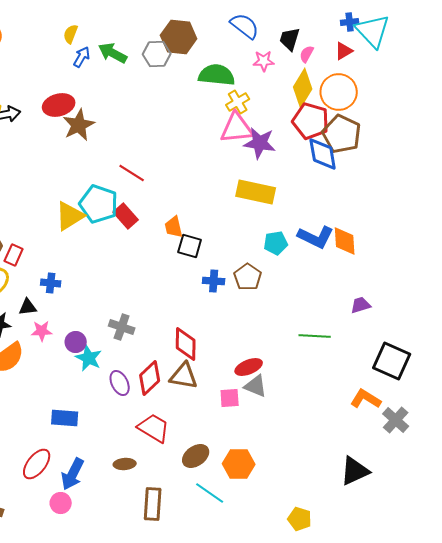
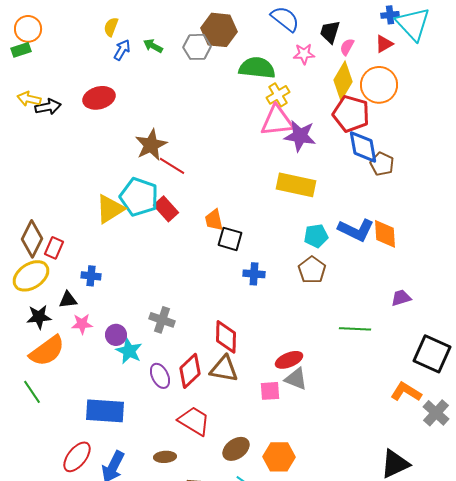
green arrow: (113, 53) -> (153, 46), size x0.7
brown star: (79, 125) -> (151, 145), moved
brown pentagon: (342, 134) -> (382, 164), moved, size x0.6
brown pentagon: (248, 277) -> (312, 270), moved
blue rectangle: (65, 418) -> (105, 411), size x1.4

